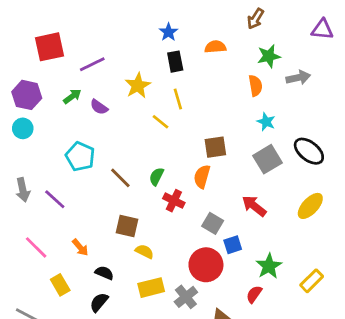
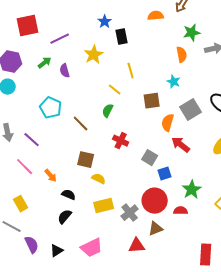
blue star: (169, 32) -> (105, 22), moved
orange semicircle: (215, 47) -> (156, 16), moved
yellow line: (178, 99) -> (131, 71), moved
purple semicircle: (99, 107) -> (65, 71), turned 40
yellow line: (160, 122) -> (115, 90), moved
cyan star: (266, 122) -> (174, 82), moved
green semicircle: (156, 177) -> (108, 111), moved
orange semicircle: (202, 177) -> (168, 123), moved
pink line: (36, 247) -> (25, 167), moved
red circle: (206, 265) -> (155, 201), moved
yellow rectangle: (60, 285) -> (21, 204), moved
red semicircle: (254, 294) -> (181, 211), turned 56

